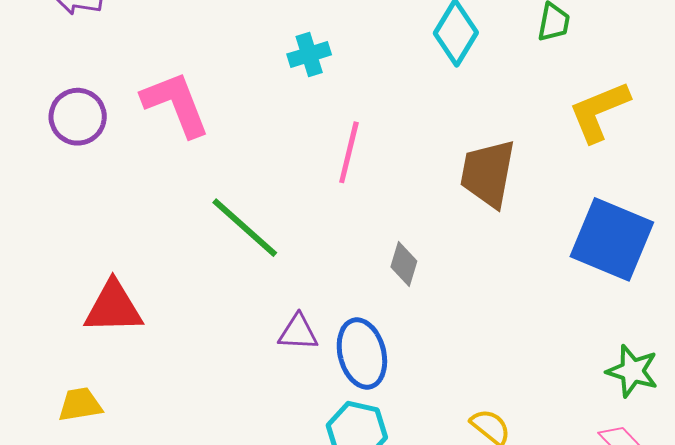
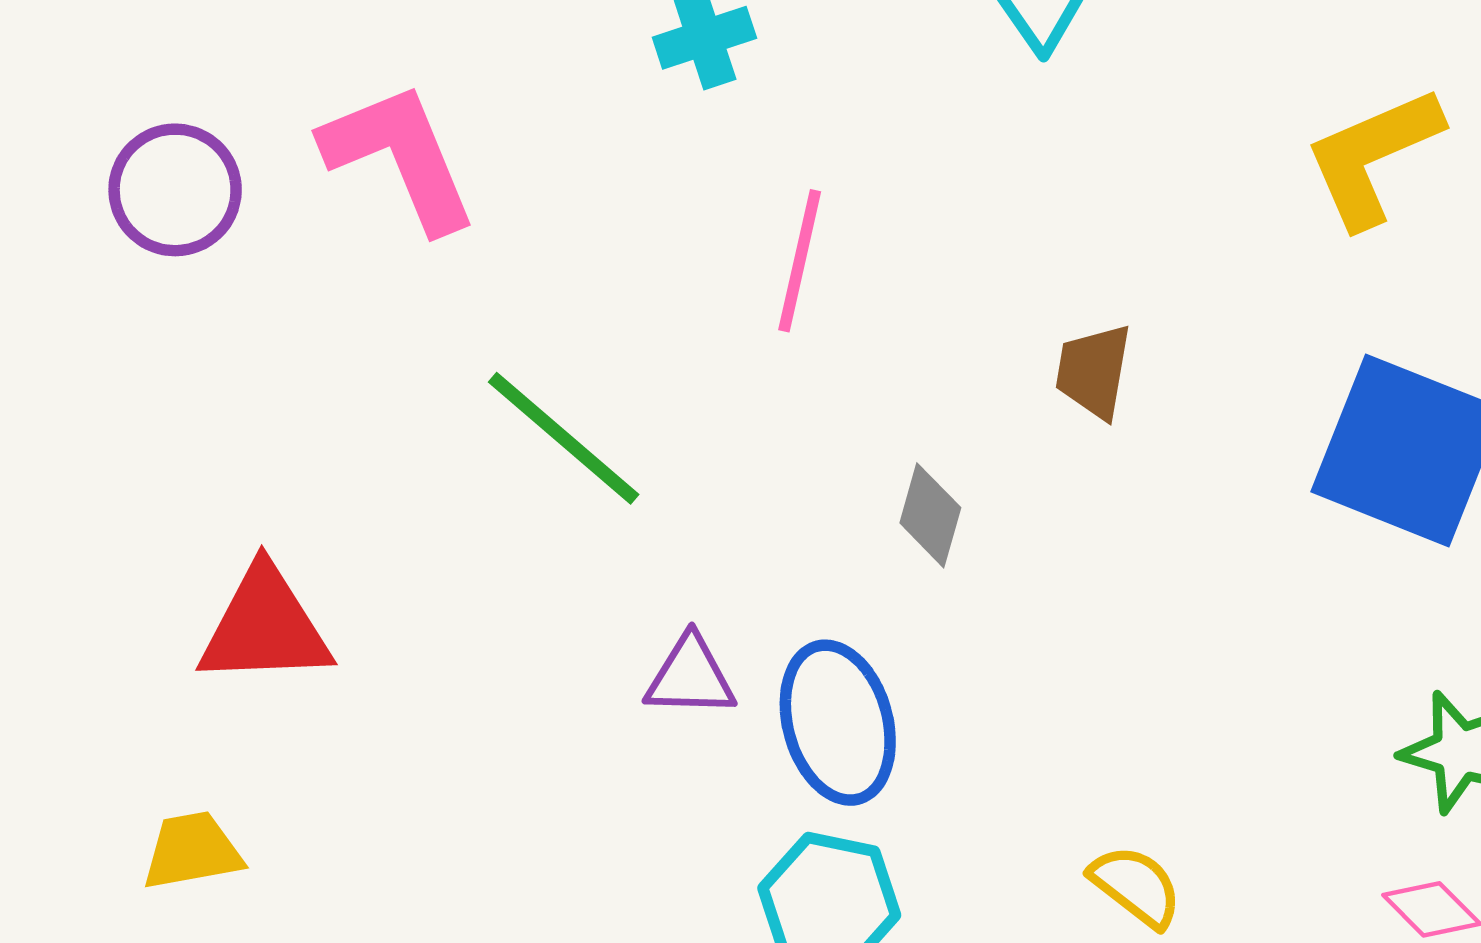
brown trapezoid: (488, 173) -> (1094, 371), moved, size x0.6

